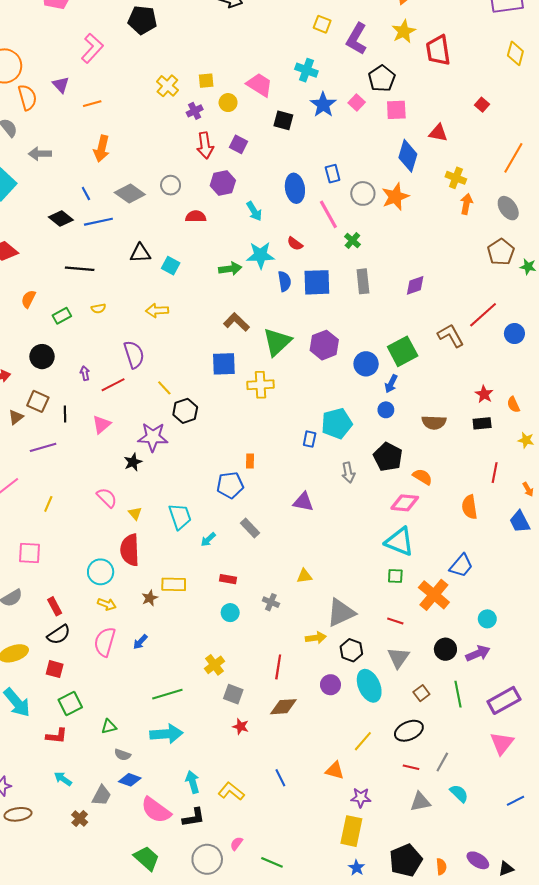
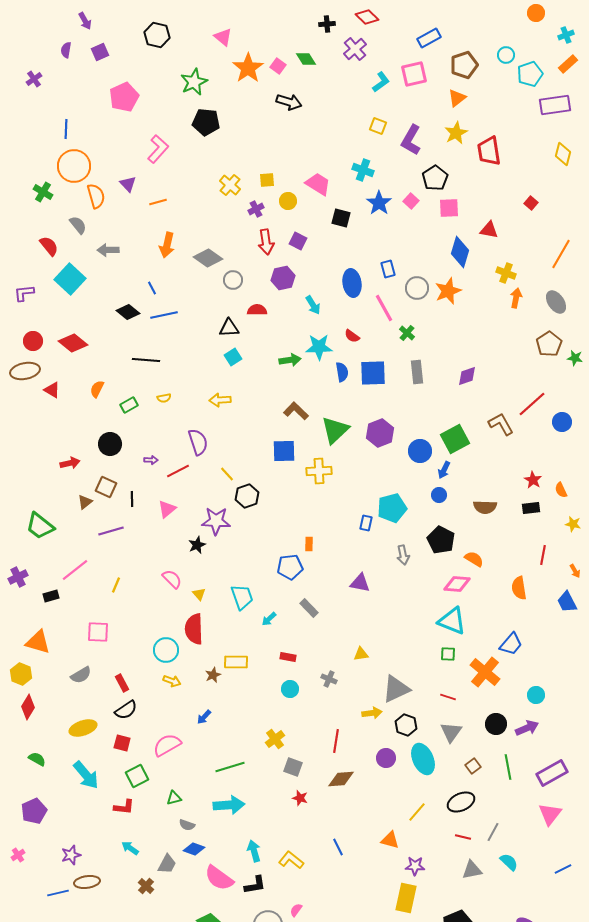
gray diamond: (130, 193) -> (208, 258), moved
black triangle: (140, 253) -> (229, 328), moved
cyan square: (171, 266) -> (233, 357), turned 30
purple arrow: (85, 373) -> (151, 460), turned 104
pink semicircle: (105, 642) -> (167, 745), moved, turned 44

